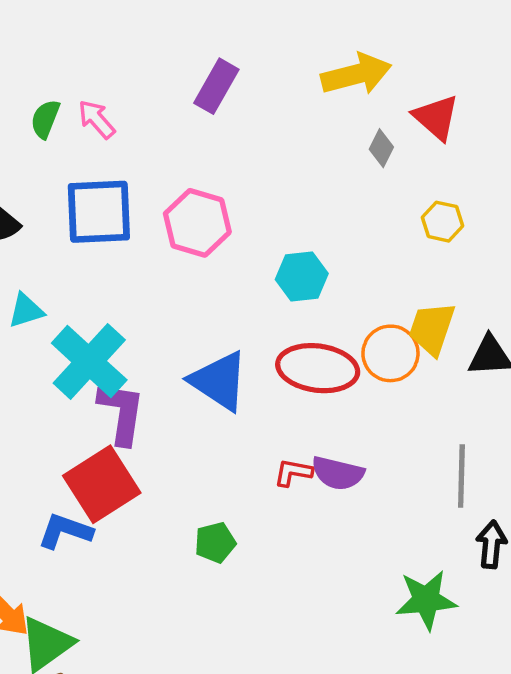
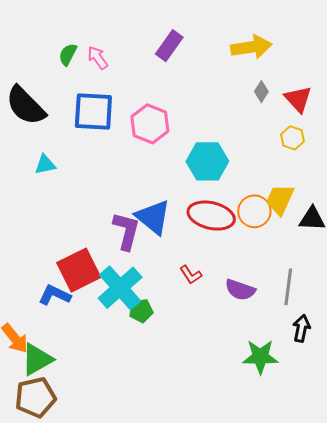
red triangle: (436, 117) -> (298, 99), moved
cyan hexagon: (302, 276) -> (207, 161), size x1.4
cyan cross: (89, 362) -> (120, 288), moved
purple L-shape: (121, 413) -> (126, 231), moved
red L-shape: (293, 473) -> (191, 275), turned -140
purple semicircle: (338, 473) -> (240, 290), moved

